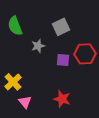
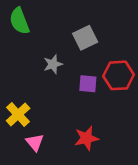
green semicircle: (15, 26) -> (19, 21), moved
red star: (62, 99) -> (86, 138), turned -30

